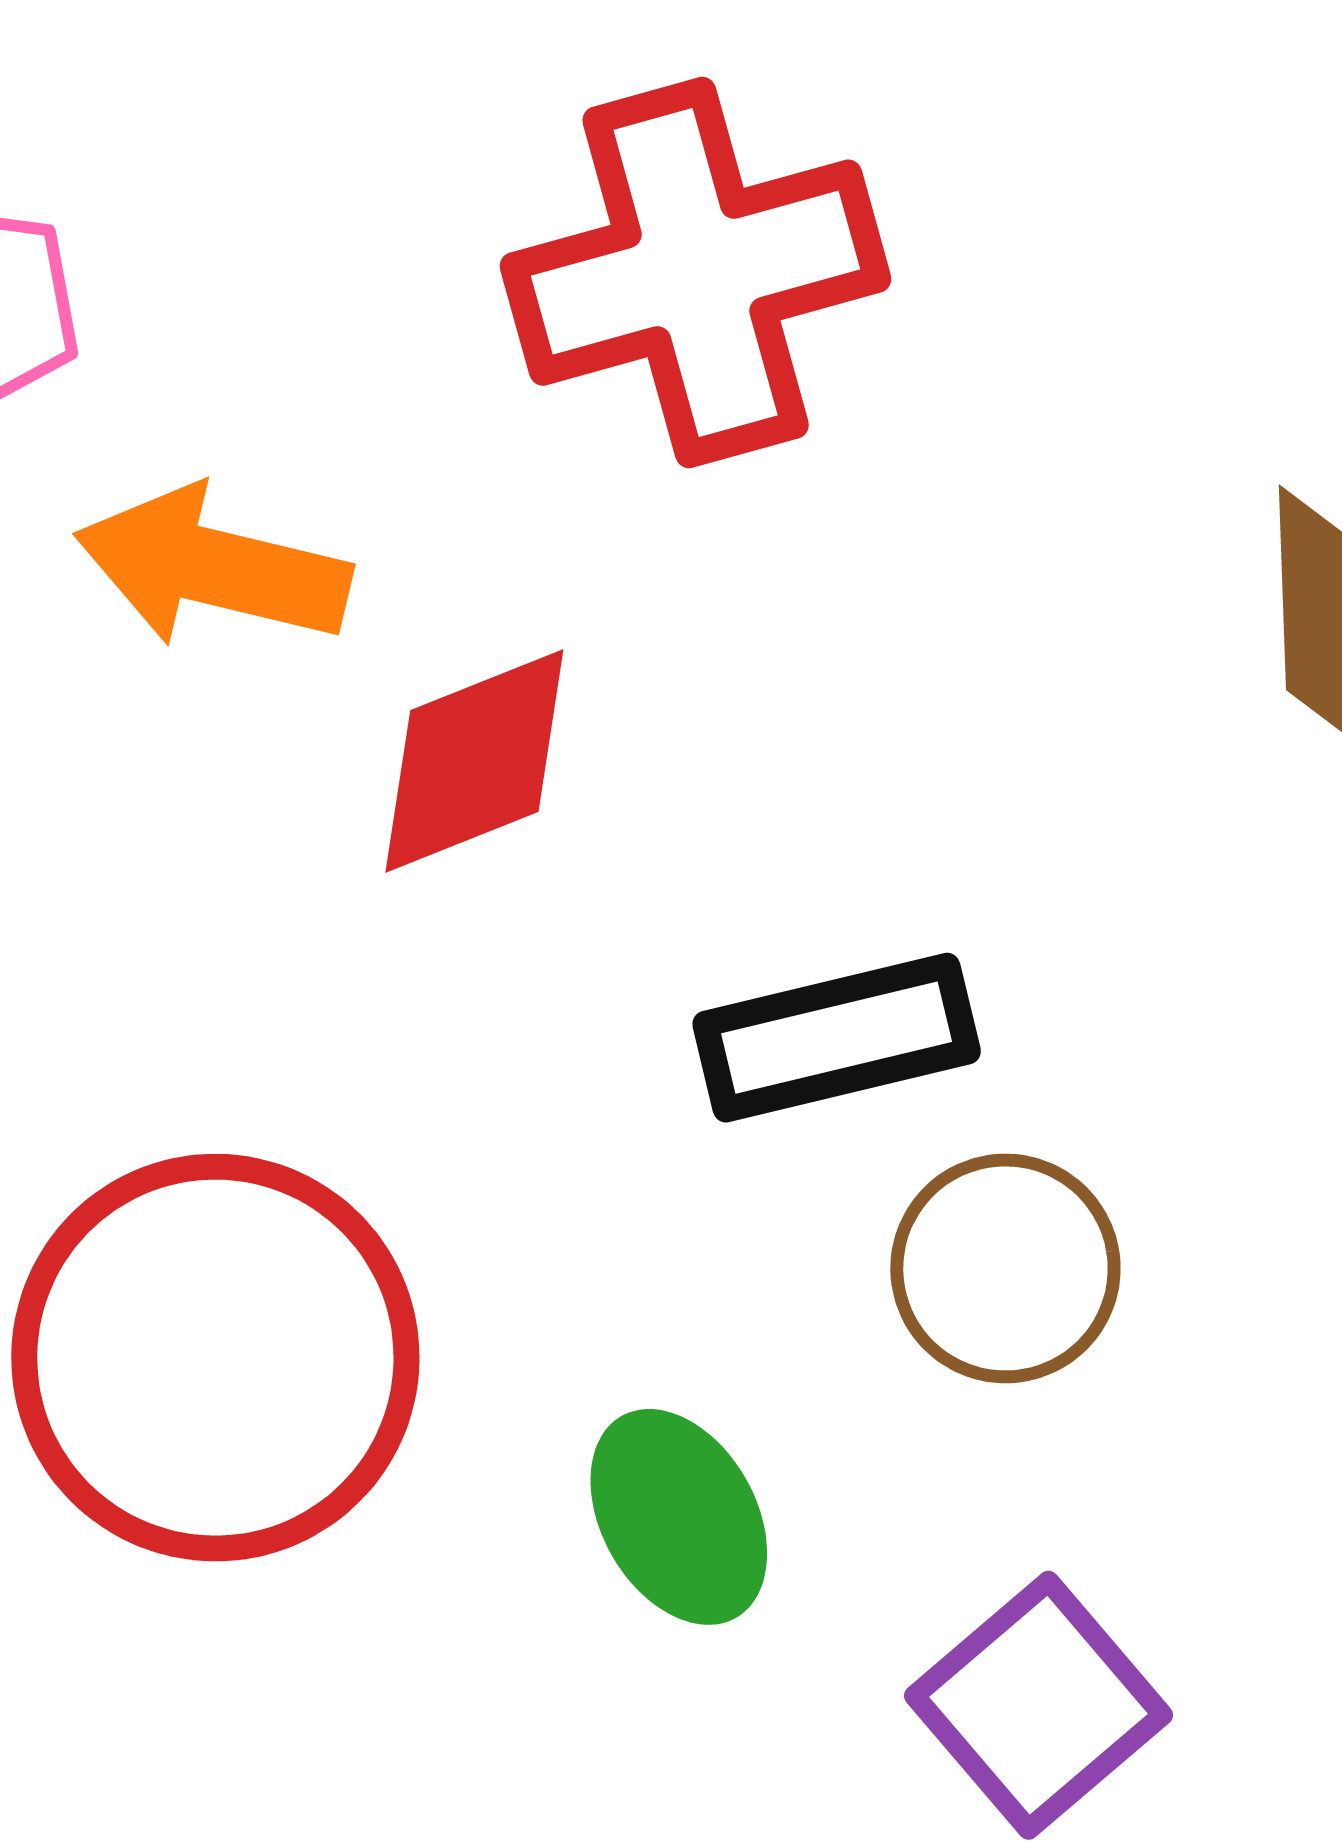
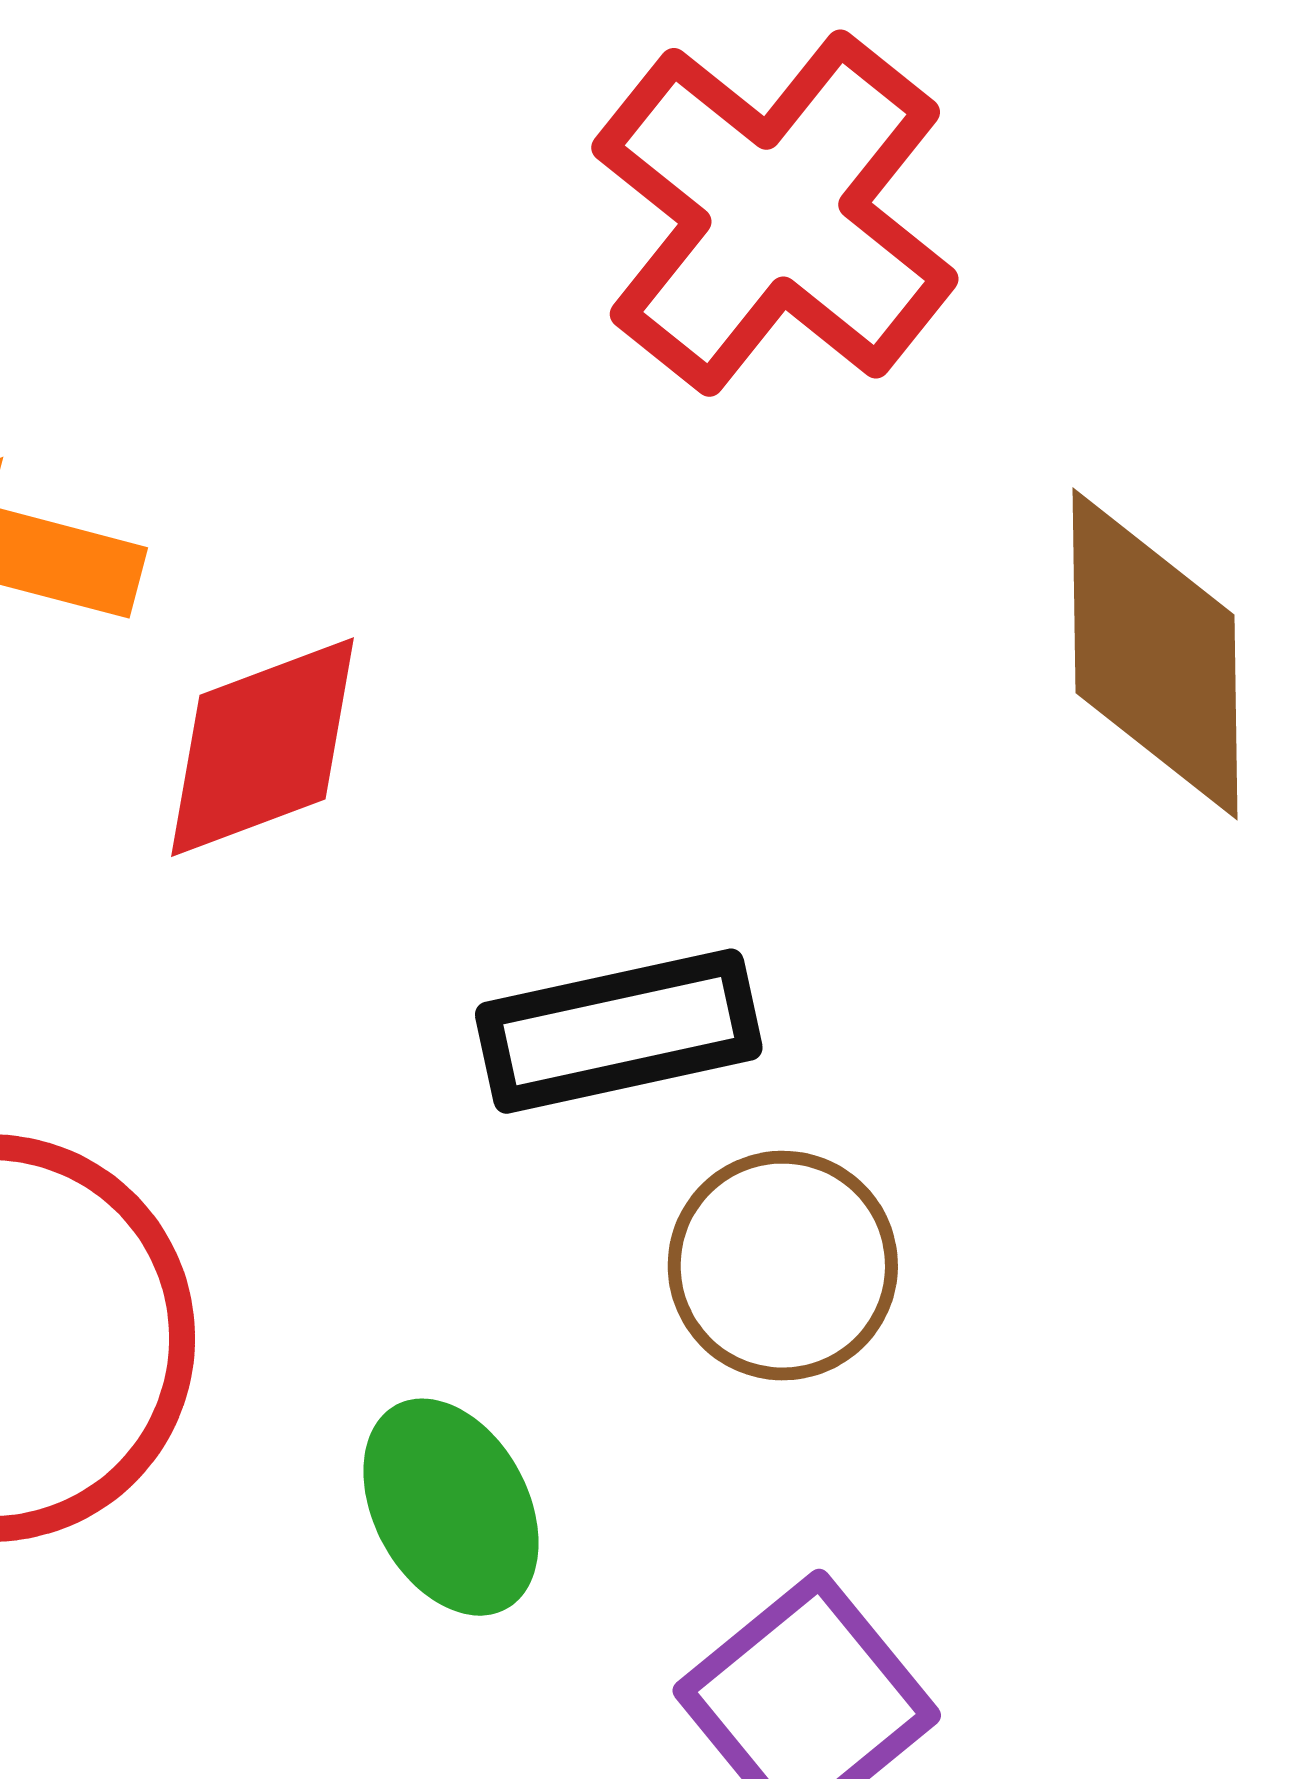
red cross: (696, 273) -> (775, 213), moved, turned -37

